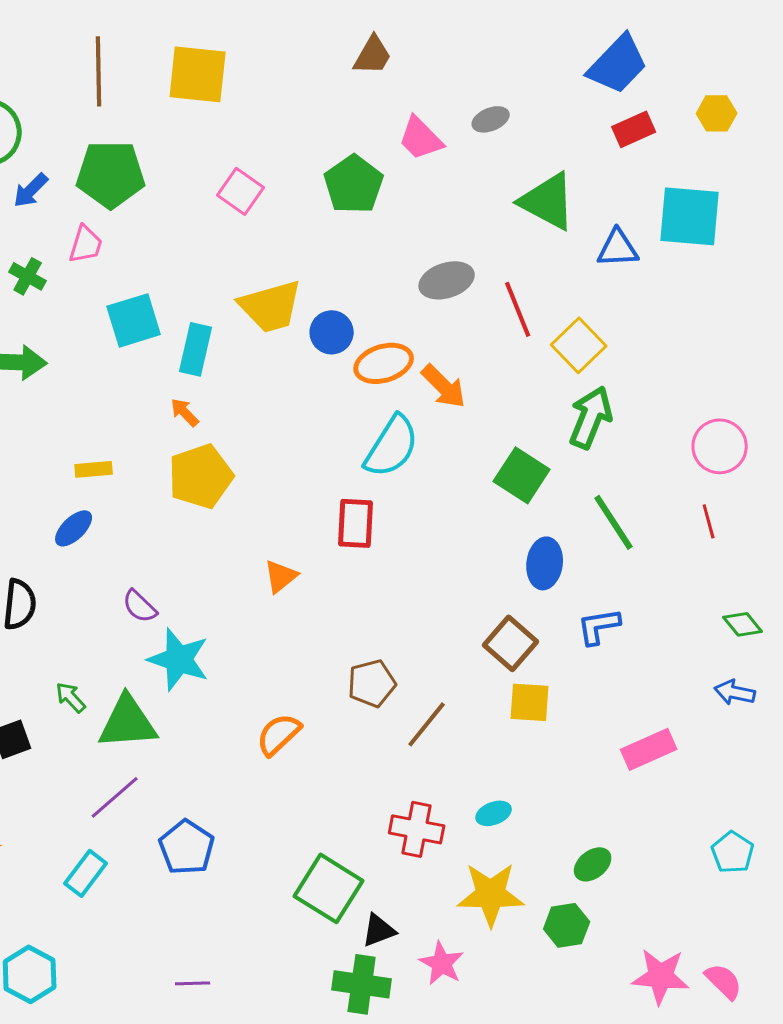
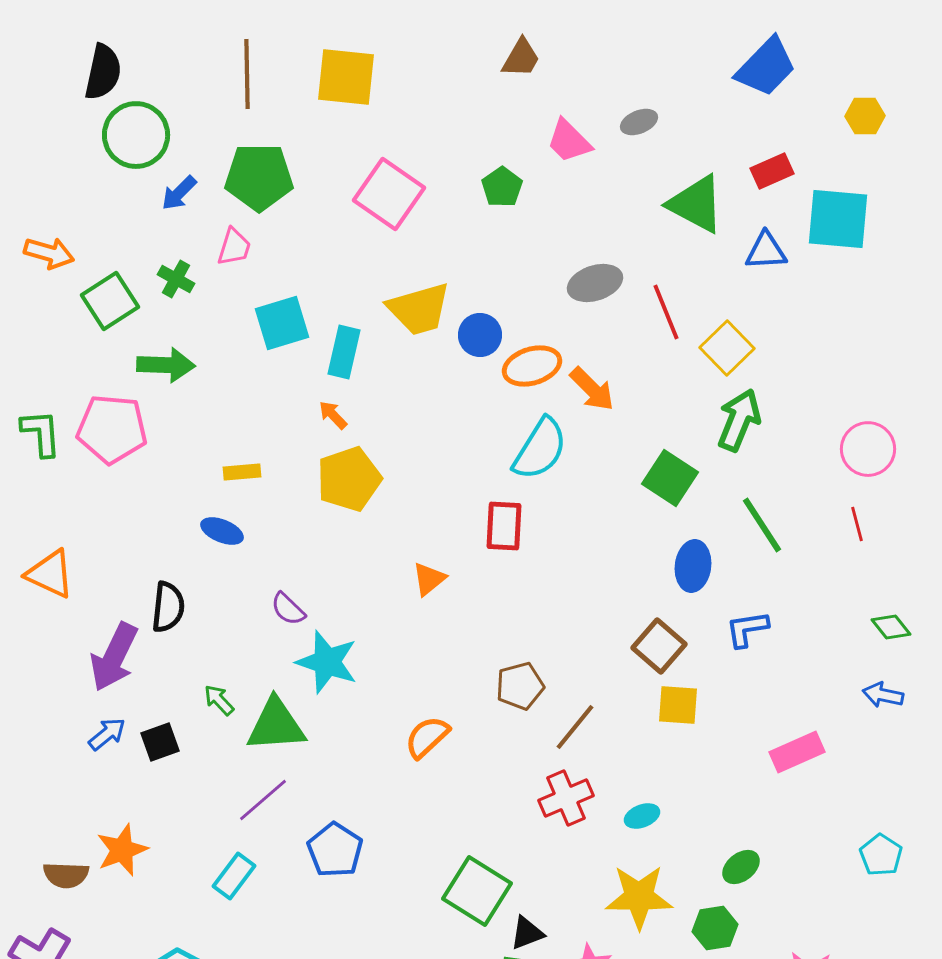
red rectangle: (634, 129) -> (772, 171), moved
green pentagon: (354, 184) -> (502, 187), size x0.7
pink square: (241, 191) -> (389, 194), size x1.5
blue ellipse: (74, 528) -> (222, 531), turned 66
red cross: (417, 829) -> (566, 798), moved, turned -34

